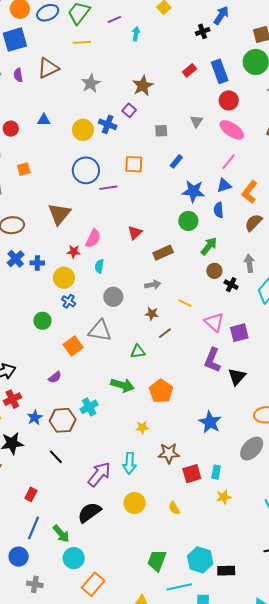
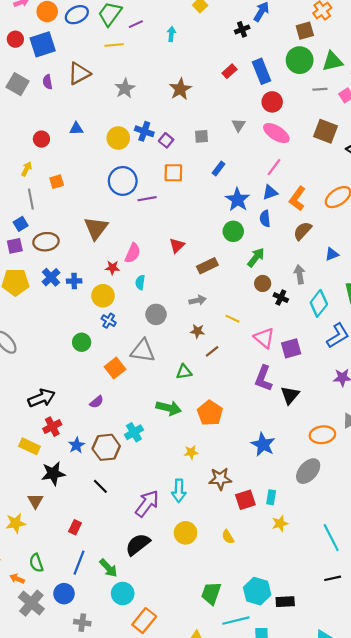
purple line: (114, 19) -> (136, 24), moved
purple square: (129, 110) -> (166, 140), moved
blue star: (193, 191) -> (238, 200), turned 30

